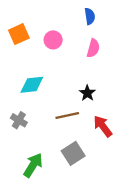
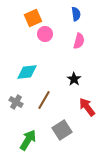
orange square: (19, 34) -> (33, 18), moved
brown line: (67, 116) -> (44, 100), moved, turned -48

